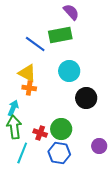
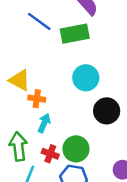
blue line: (35, 44) -> (39, 21), moved
yellow triangle: (27, 73) -> (20, 80), moved
cyan arrow: (13, 108) -> (44, 123), moved

